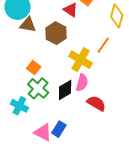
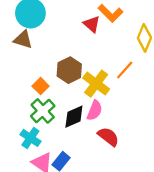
brown triangle: (28, 25) -> (23, 39), moved
brown hexagon: (56, 33) -> (69, 70), moved
cyan cross: (19, 106) -> (30, 138), moved

